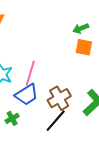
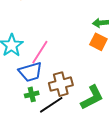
green cross: (12, 118) -> (32, 94), moved

